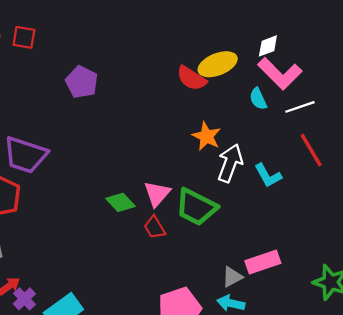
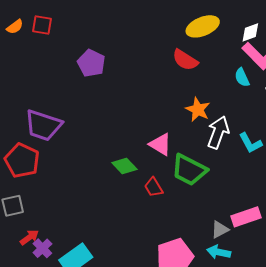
yellow ellipse: (218, 64) -> (203, 26), moved
pink triangle: (157, 194) -> (160, 144), moved, turned -40

